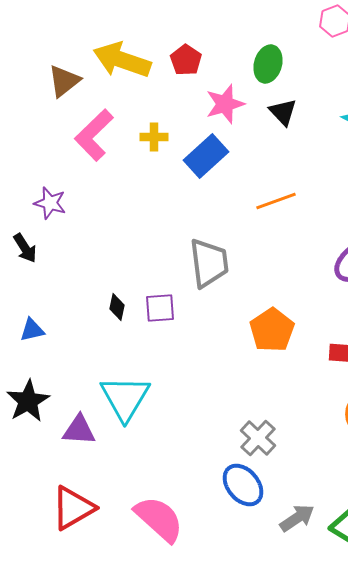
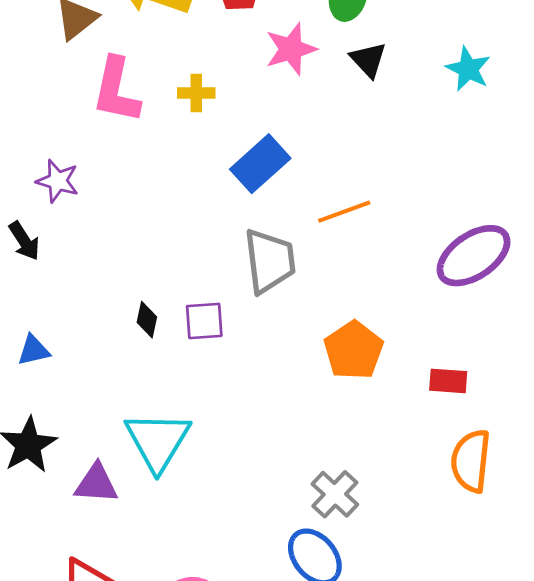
pink L-shape: (94, 135) -> (116, 90), turned -34
blue rectangle: (206, 156) -> (260, 164), moved
orange line: (276, 201) -> (344, 212), moved

